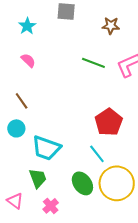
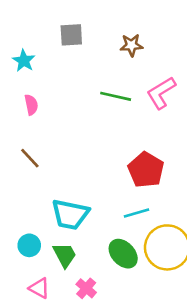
pink semicircle: (28, 60) -> (31, 105), turned 42
cyan circle: (16, 128) -> (29, 245), moved
cyan line: (97, 154) -> (137, 213), turned -60

